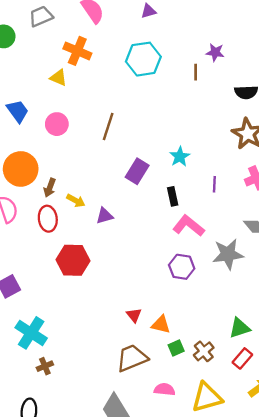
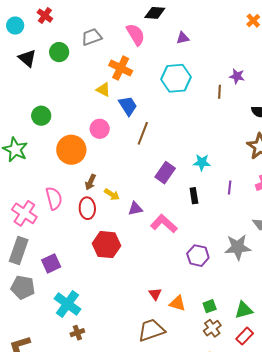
blue trapezoid: (18, 111) -> (128, 106), moved
cyan star: (180, 157) -> (202, 162), turned 30
orange circle: (21, 169) -> (71, 150), moved
pink L-shape: (189, 226) -> (164, 224), moved
green square: (176, 348) -> (210, 306), moved

